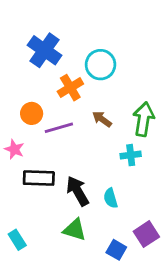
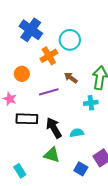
purple line: (59, 128) -> (49, 92), moved
cyan semicircle: (111, 198) -> (77, 133), turned 96
cyan rectangle: (17, 240) -> (20, 171), moved

